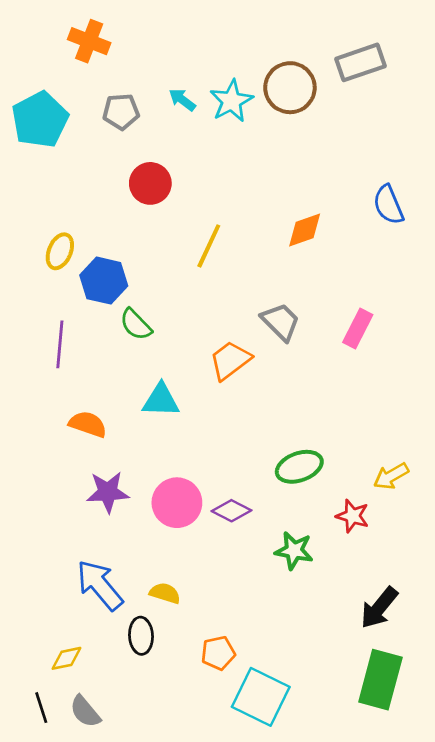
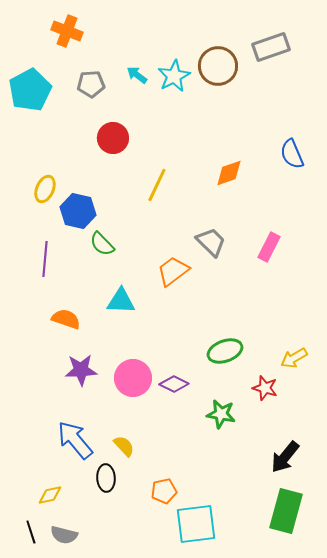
yellow semicircle: (165, 593) -> (124, 446), turned 30
cyan square: (261, 697) -> (196, 524), turned -33
gray semicircle: (85, 712) -> (64, 535), turned -36

